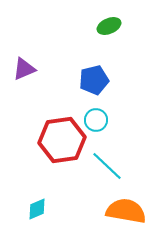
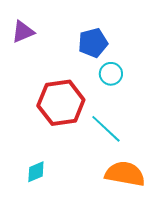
cyan circle: (96, 120) -> (111, 74), moved

